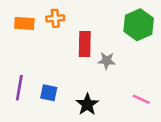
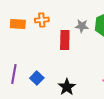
gray star: (107, 61) -> (82, 26), moved
blue square: (49, 93) -> (37, 78), turned 32

